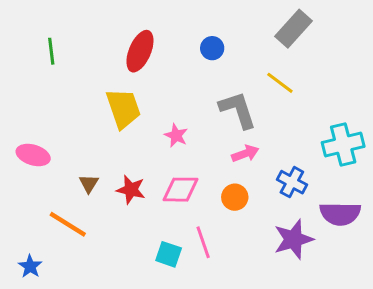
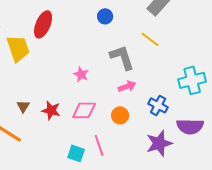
red ellipse: (140, 51) -> (43, 24), moved
yellow trapezoid: (123, 108) -> (18, 48), moved

